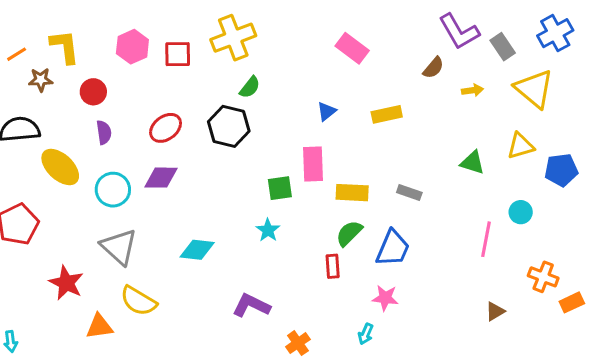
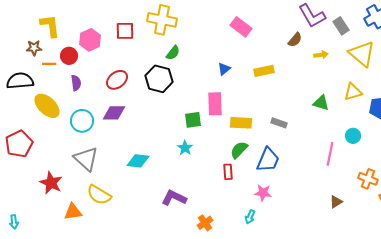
yellow cross: (233, 38) -> (162, 20), turned 32
pink hexagon: (132, 47) -> (90, 40), moved
orange line: (17, 54) -> (49, 64), moved, turned 32

